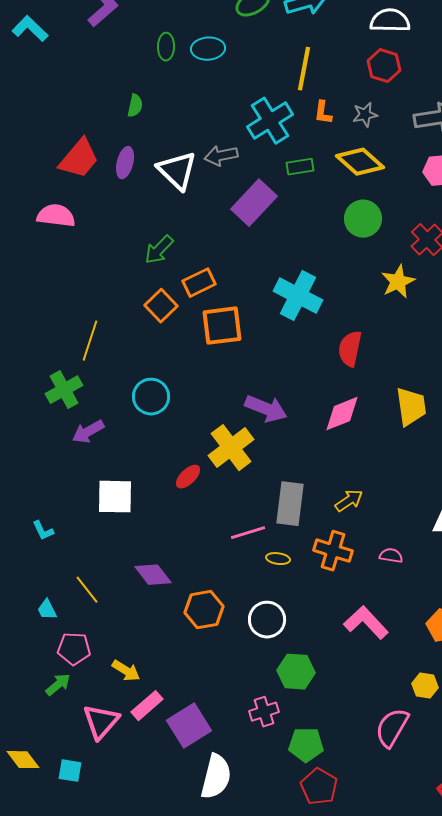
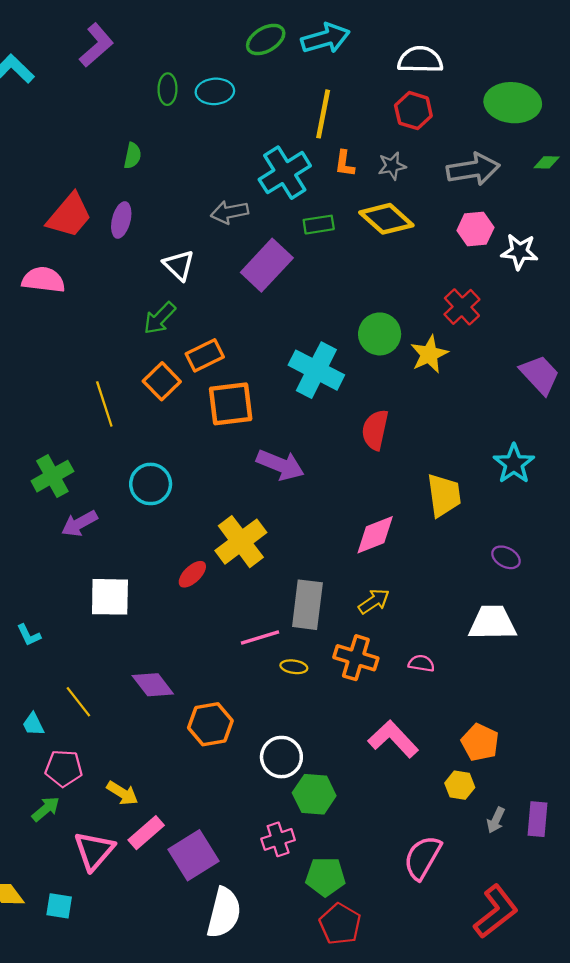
white triangle: (177, 171) -> (179, 265), moved, size x0.7
green circle: (363, 219) -> (380, 334), moved
yellow line: (90, 341) -> (104, 404), moved, turned -36
purple arrow: (266, 409) -> (280, 465), moved
pink diamond: (342, 414) -> (375, 535), moved
white circle: (267, 620) -> (281, 757), moved
yellow hexagon: (425, 686) -> (460, 785), moved

